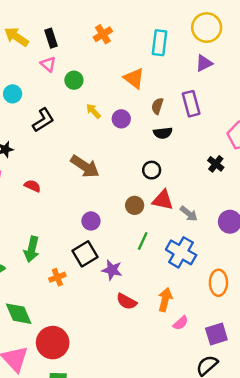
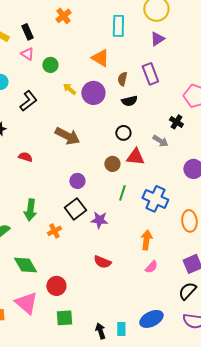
orange cross: (103, 34) -> (63, 16), moved
purple circle: (121, 119) -> (93, 93), size x1.5
gray arrow: (189, 214) -> (160, 141), moved
red semicircle: (127, 302) -> (102, 262), moved
pink semicircle: (181, 323) -> (151, 267), moved
red circle: (53, 343) -> (56, 286), size x0.7

